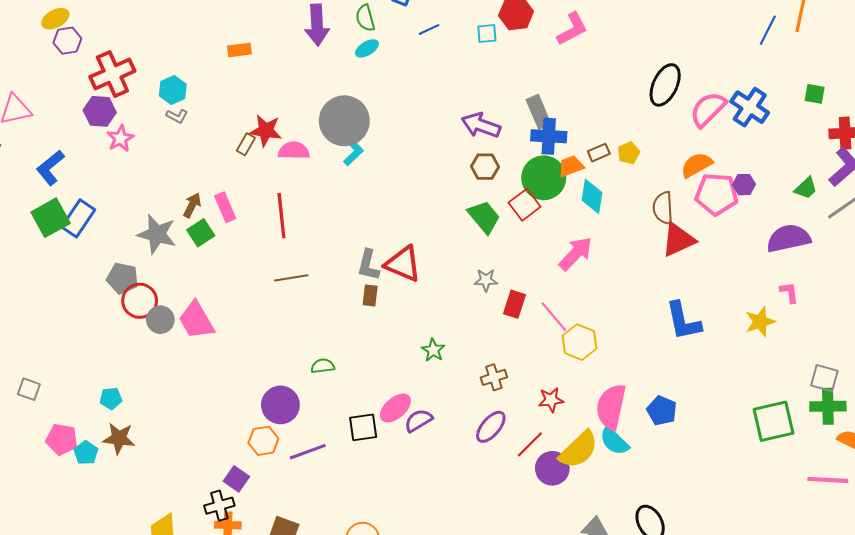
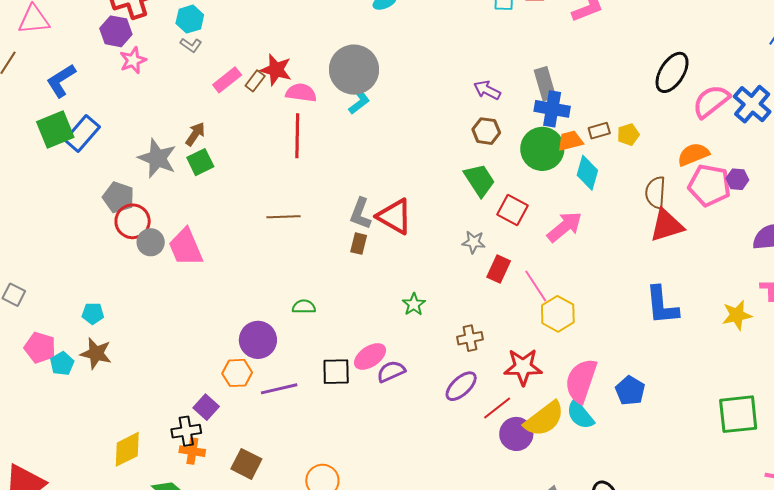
purple arrow: (481, 125) -> (487, 90), size x0.7
red square: (525, 205) -> (512, 210), moved, turned -32
pink rectangle: (225, 207) -> (227, 80), moved, turned 68
red line: (281, 216) -> (297, 136), moved
red star: (551, 400) -> (523, 367), size x1.5

